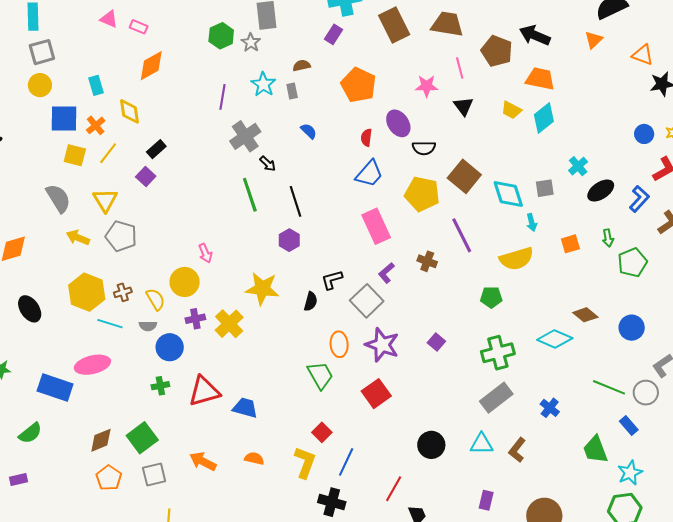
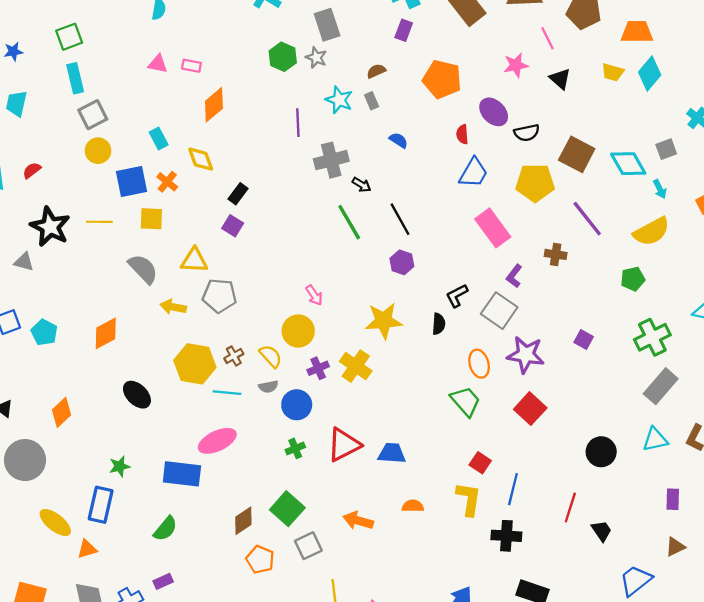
gray cross: (245, 136) -> (331, 160), turned 32
yellow line: (108, 153) -> (99, 222), moved, turned 65
yellow triangle: (105, 200) -> (194, 260), turned -44

